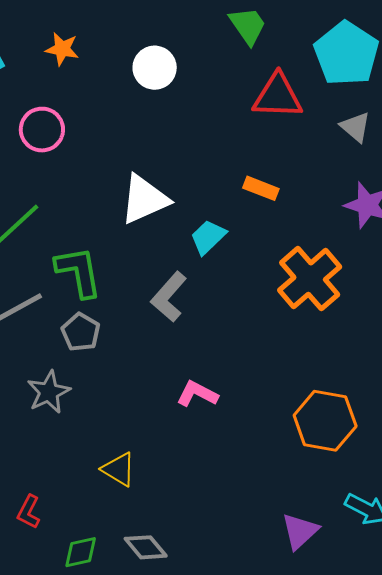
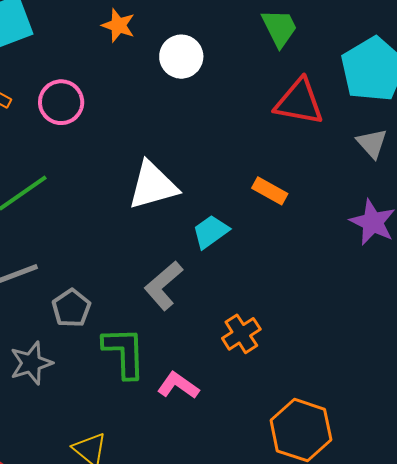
orange star: (62, 49) -> (118, 25), moved
green L-shape: (79, 272) -> (124, 352), moved
orange cross: (310, 279) -> (241, 334), moved, size x0.6

